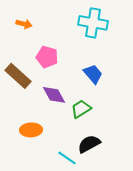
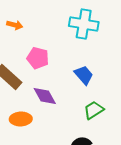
green trapezoid: (81, 109) -> (94, 110), moved
orange ellipse: (31, 130) -> (21, 119), moved

